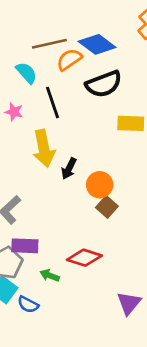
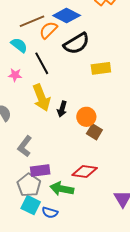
green arrow: (50, 275) -> (62, 189), size x1.6

